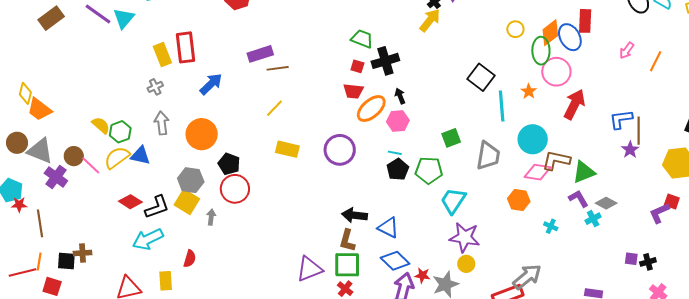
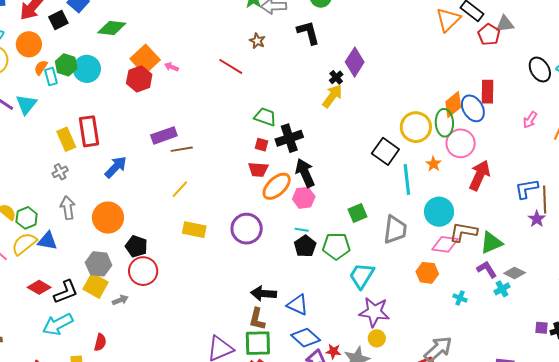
yellow circle: (515, 29) -> (416, 127), moved, size x1.8
black arrow: (400, 96) -> (305, 173), size x1.8
gray arrow: (211, 217) -> (120, 300), turned 63

